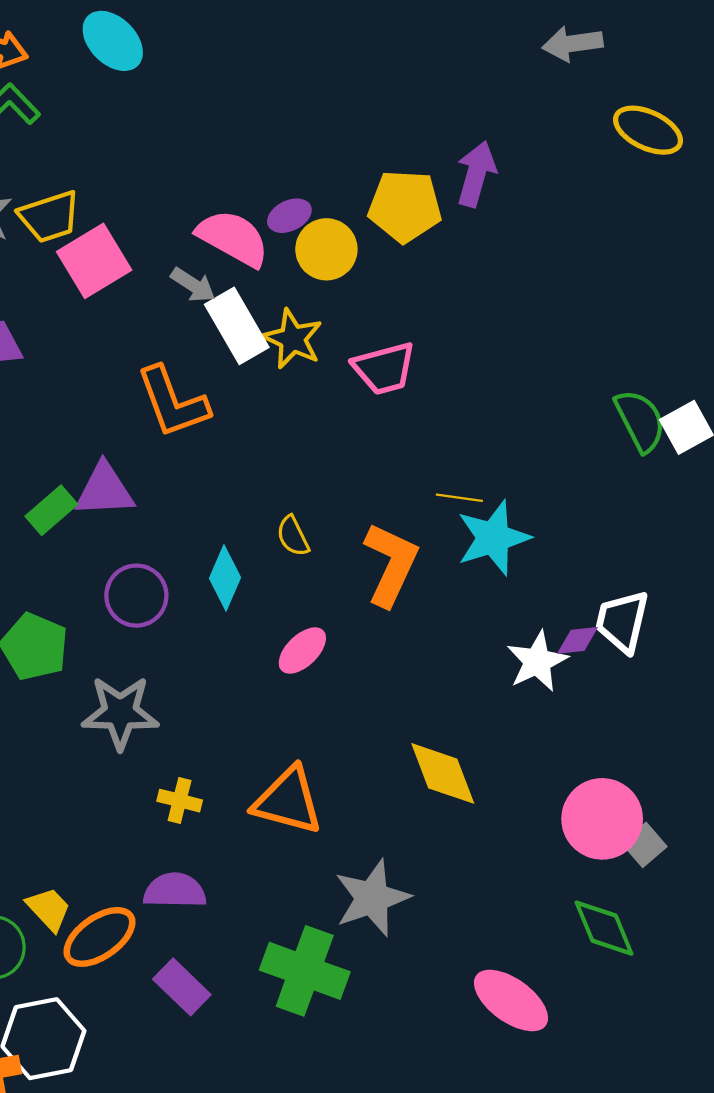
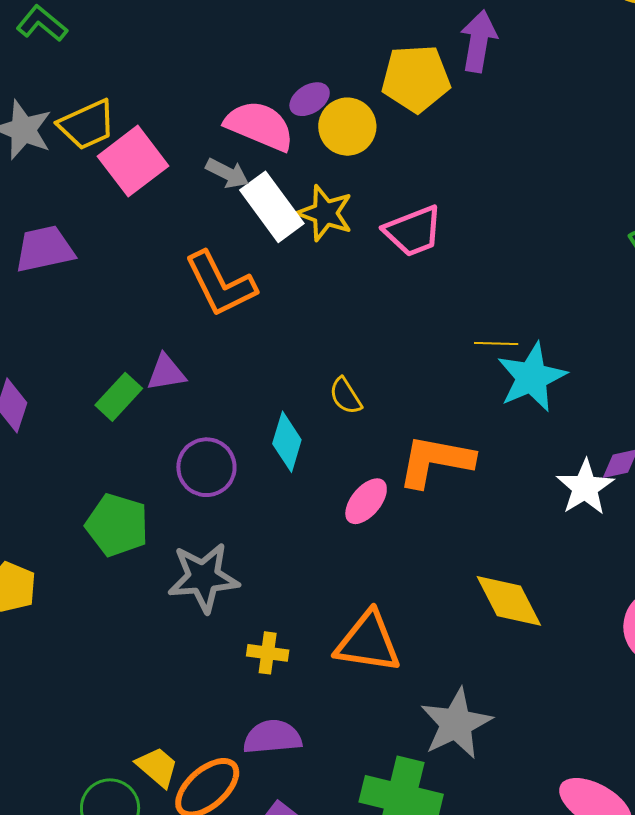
purple triangle: (105, 490) -> (166, 373), size x0.7
orange L-shape: (391, 564) -> (436, 461), moved, turned -98

